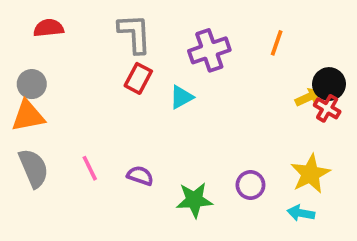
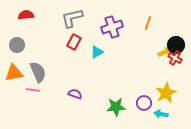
gray L-shape: (135, 34) -> (72, 18), turned -100
orange triangle: (28, 116) -> (14, 73), moved
gray semicircle: (34, 168) -> (38, 72), moved
pink line: (90, 168) -> (33, 90), moved, turned -56
purple circle: (250, 185) -> (144, 103), moved
green star: (194, 200) -> (116, 107), moved

